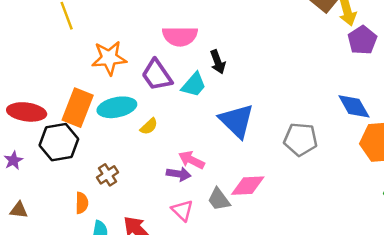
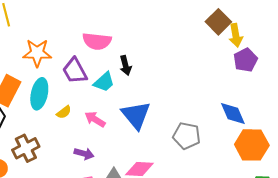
cyan ellipse: (117, 107) -> (39, 94), turned -72
pink arrow: (192, 160) -> (95, 119), moved
brown cross: (107, 175) -> (26, 148), size x1.5

